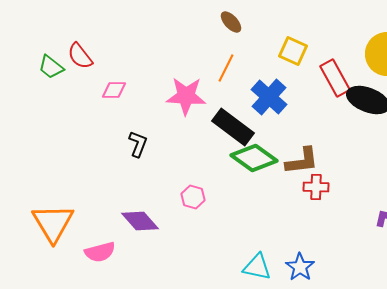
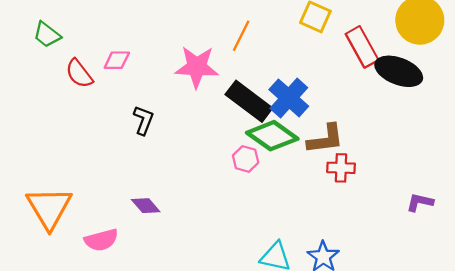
red semicircle: (80, 56) -> (79, 74), moved
blue cross: (269, 97) -> (289, 98), moved
pink hexagon: (193, 197) -> (246, 159), moved
purple diamond: (140, 221) -> (146, 206), size x0.7

